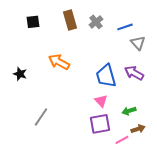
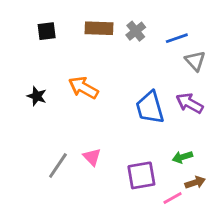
brown rectangle: (70, 20) -> (99, 28), turned -72
black star: (20, 74) -> (37, 96), moved
pink triangle: (101, 101) -> (92, 157), moved

